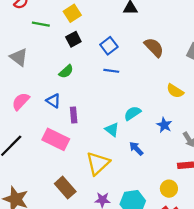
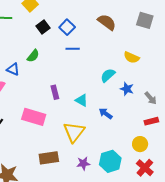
black square: (73, 39) -> (43, 27), moved
blue triangle: (53, 101) -> (13, 69), moved
cyan semicircle: (133, 113) -> (108, 75), moved
purple rectangle: (74, 115) -> (55, 92), moved
brown rectangle: (65, 188) -> (49, 158), turned -48

